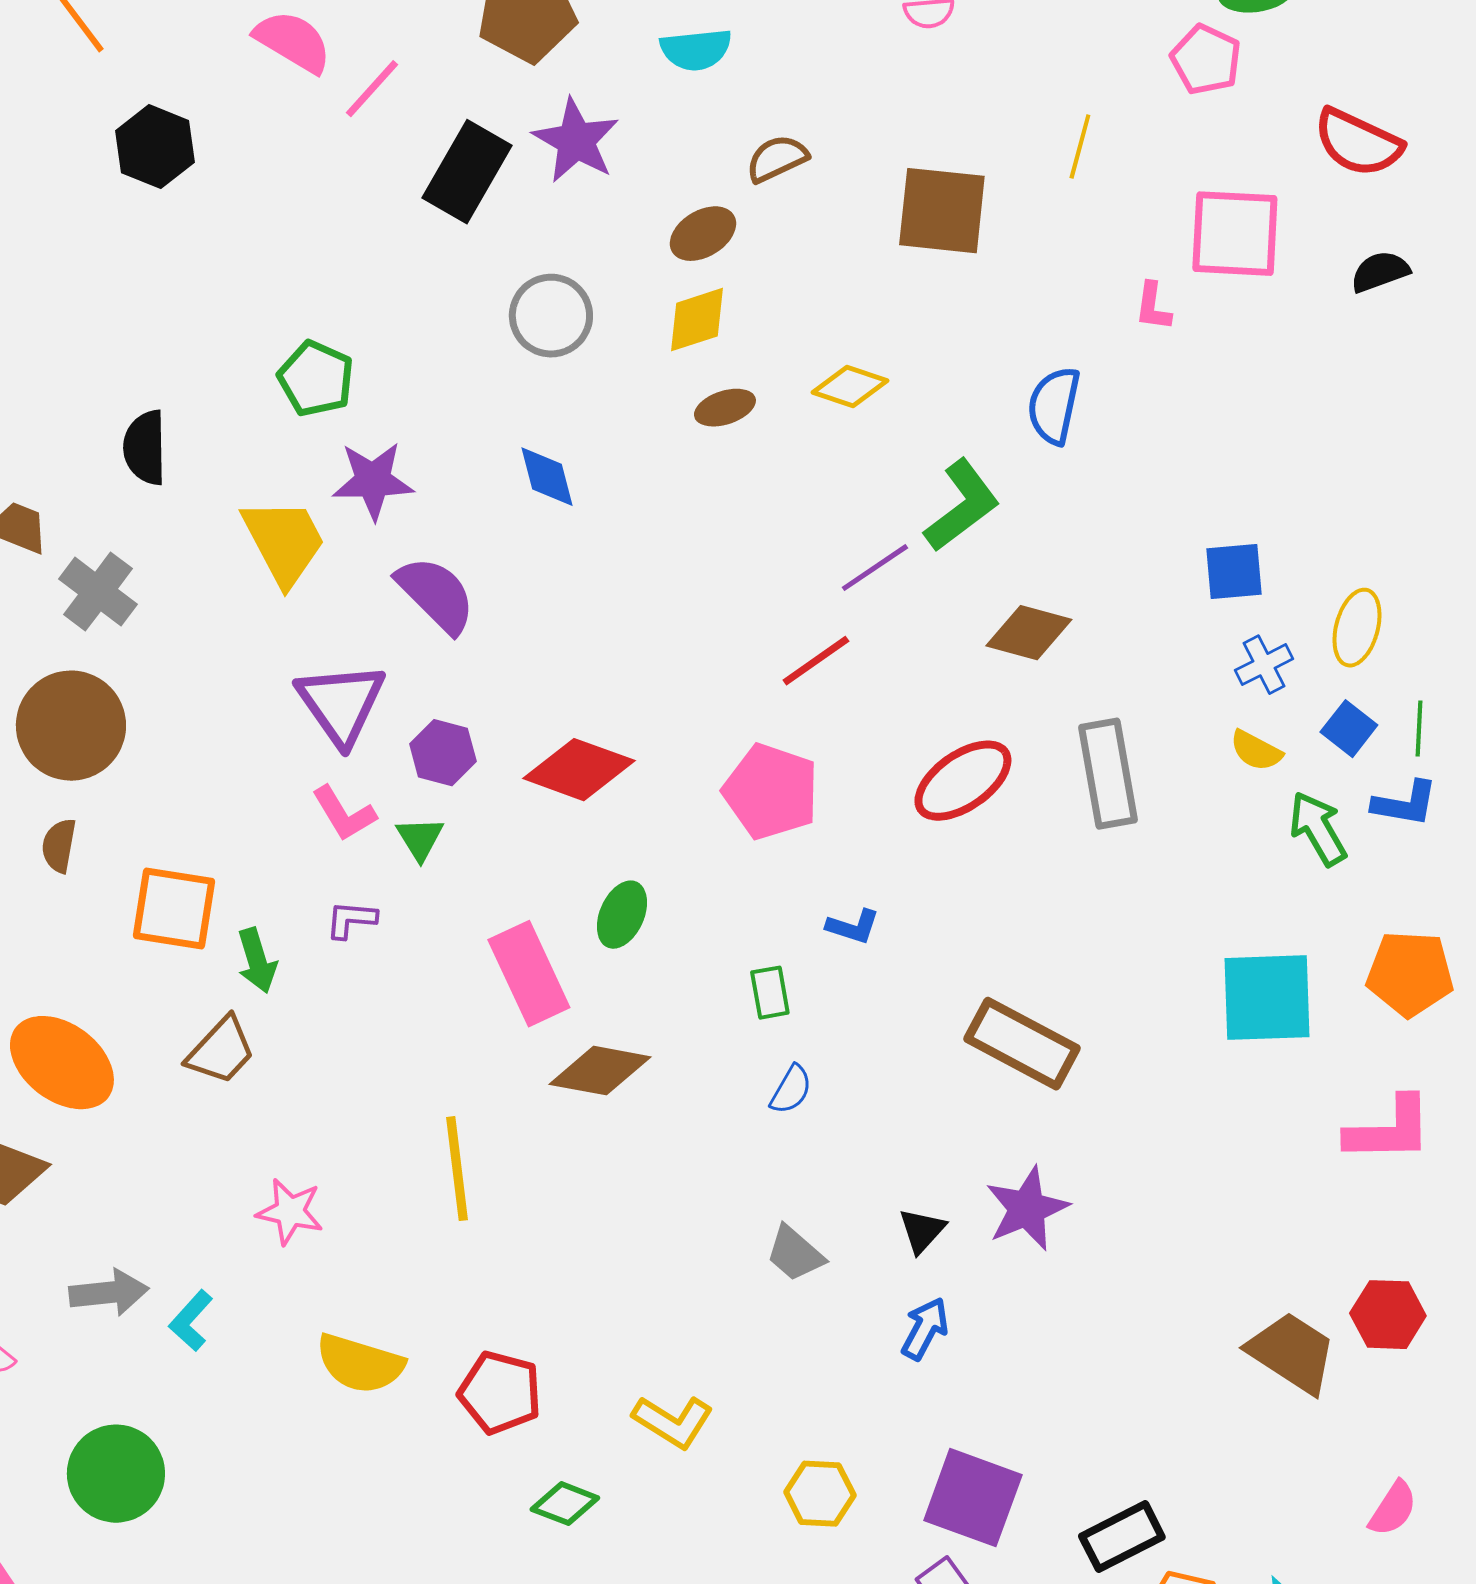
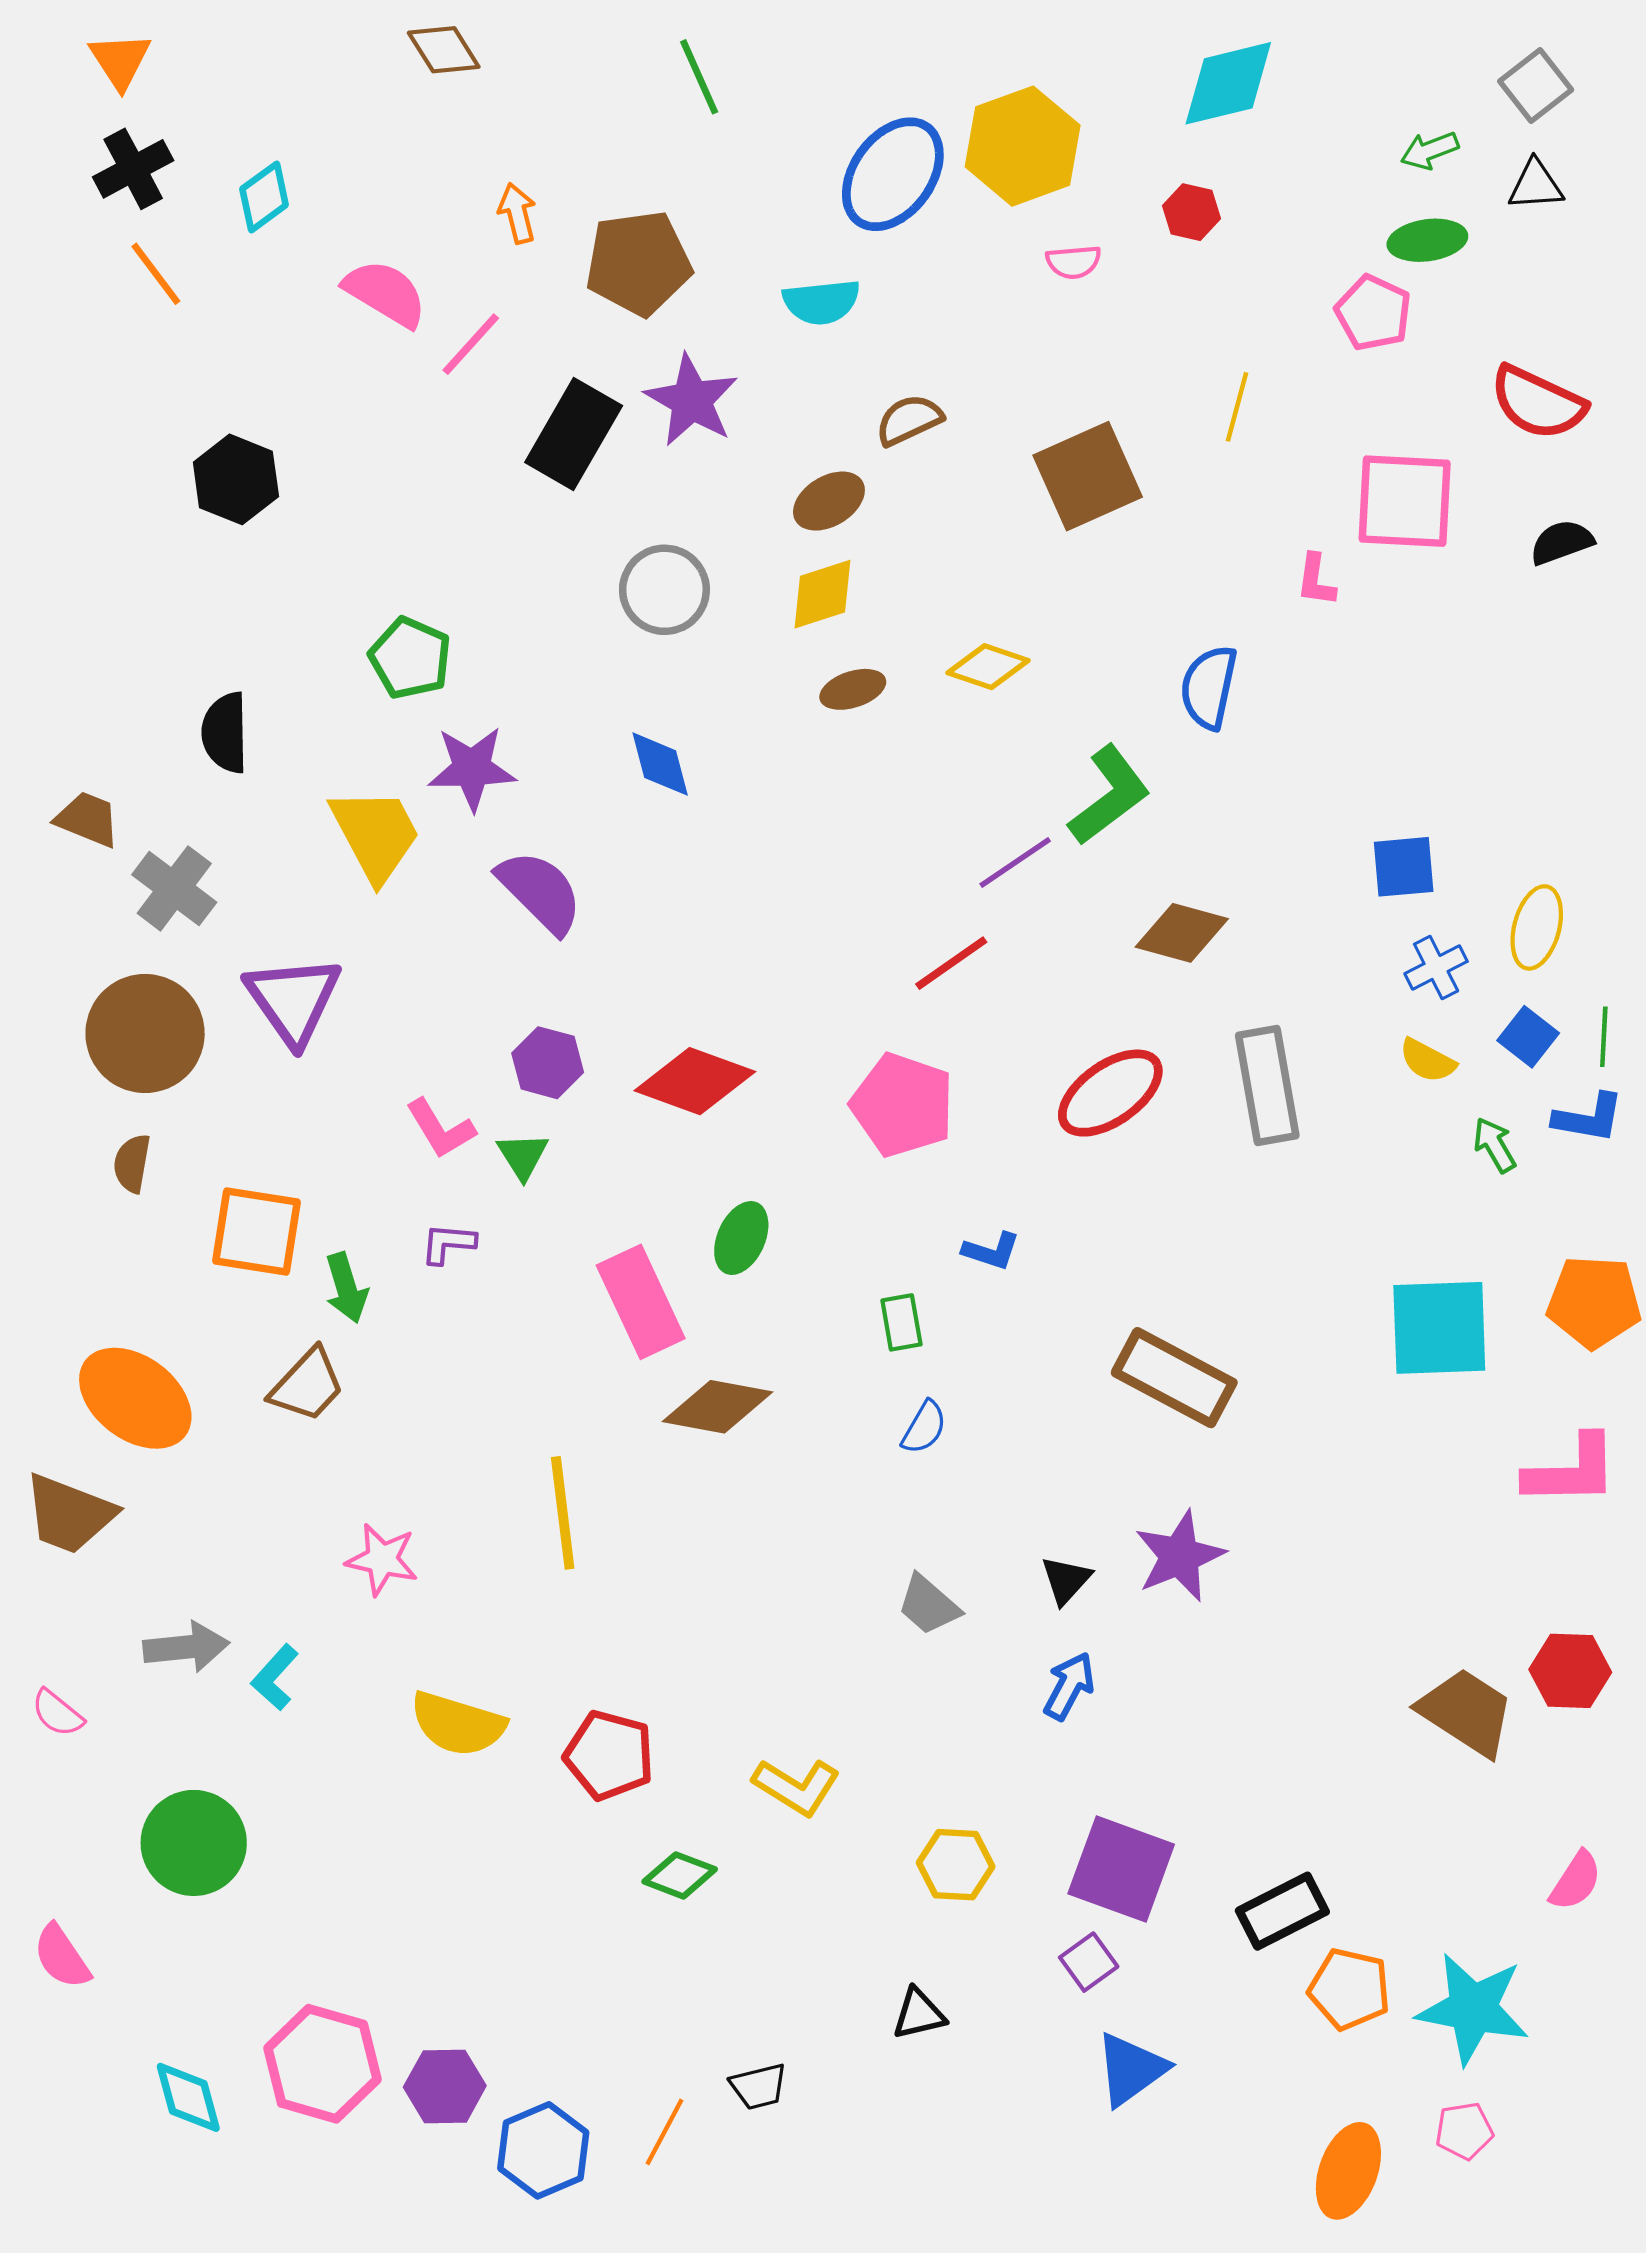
black hexagon: (155, 147) -> (236, 479), moved
brown square: (942, 211) -> (1088, 476), turned -30
purple triangle: (341, 704) -> (293, 1000), moved
green arrow: (1318, 829) -> (1495, 1145), size x0.7

